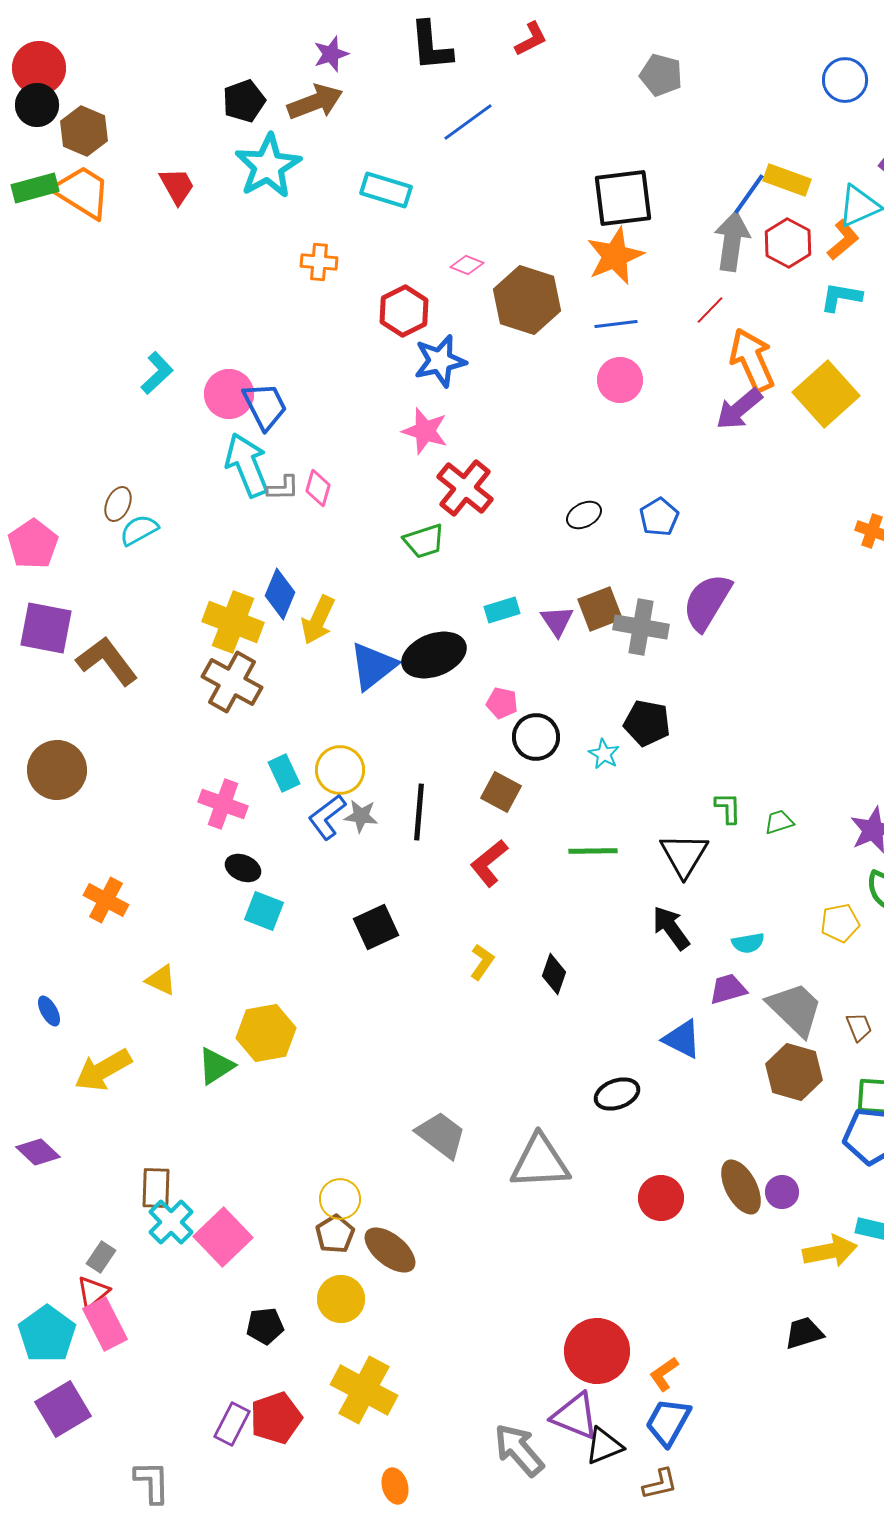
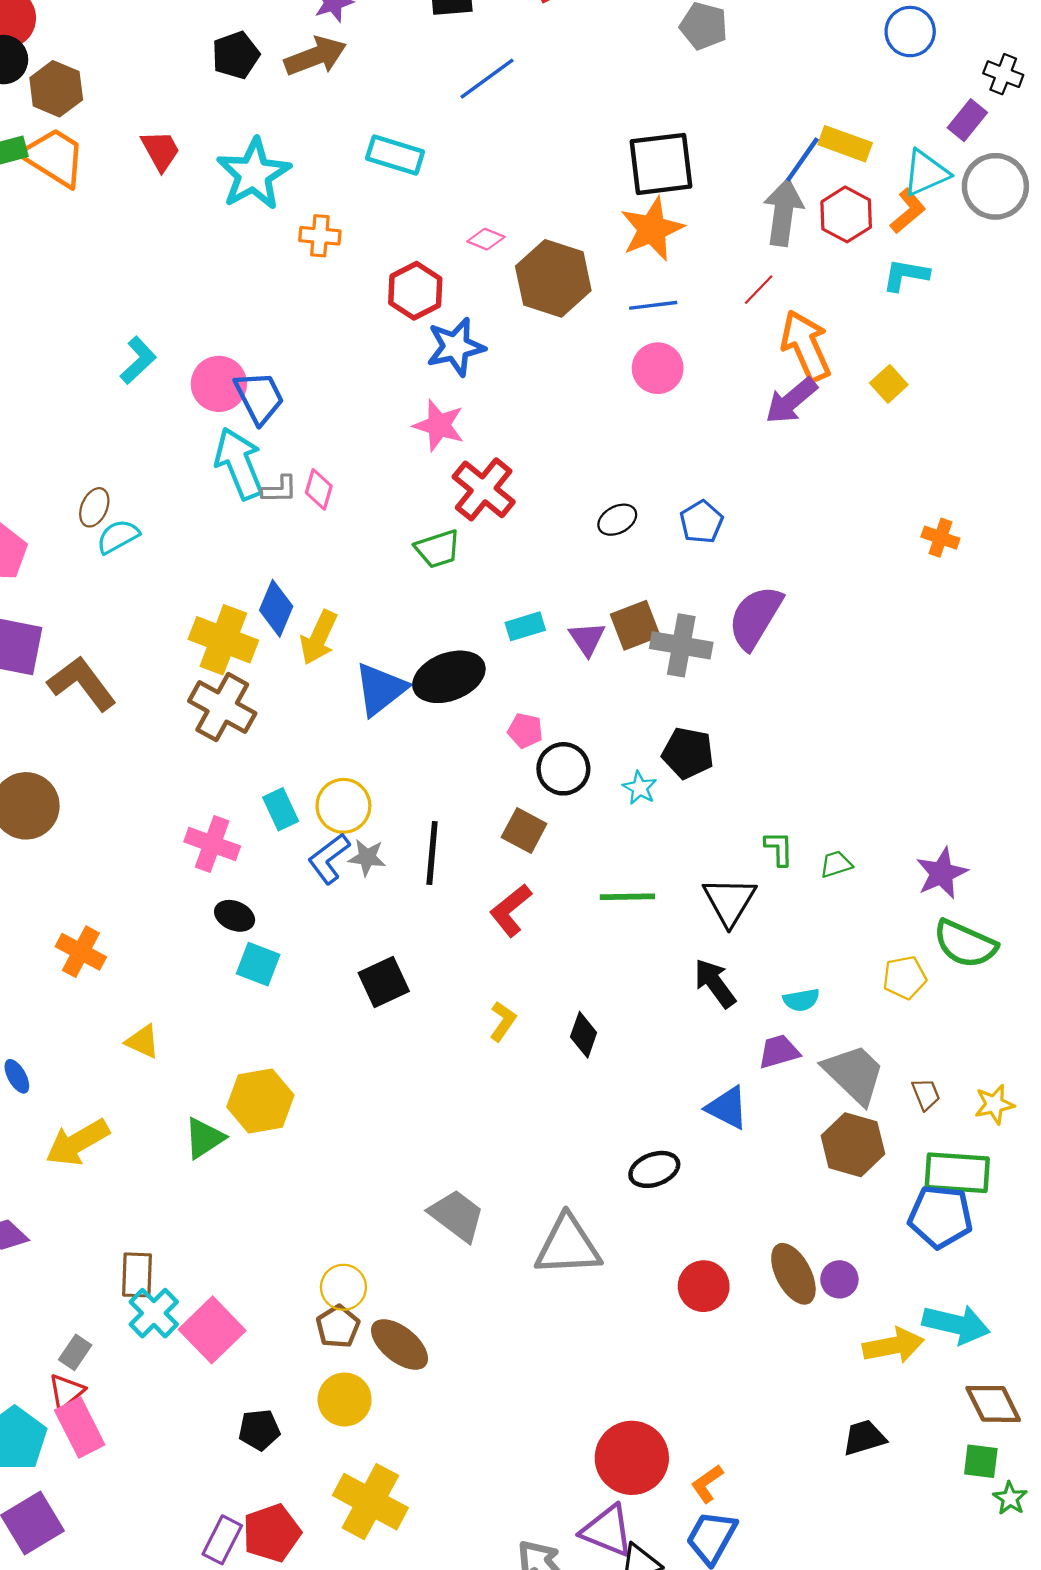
cyan star: (268, 166) -> (254, 174), moved
yellow square: (826, 394) -> (889, 384), size x0.5

